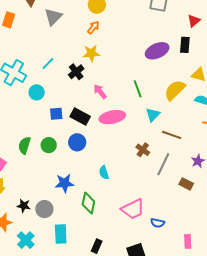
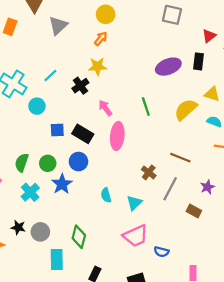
cyan triangle: (153, 115) -> (134, 203), moved
pink ellipse: (112, 117) -> (117, 136), turned -75
blue star: (64, 183) -> (62, 184), moved, turned -30
green diamond: (88, 203) -> (79, 237), moved
cyan cross: (26, 240) -> (30, 192), moved

